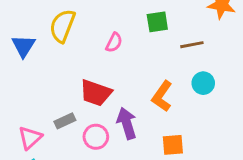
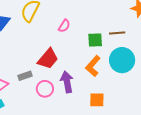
green square: (157, 22) -> (95, 40), moved
cyan circle: (203, 83) -> (122, 60), size x1.6
red trapezoid: (96, 93) -> (48, 59), turned -75

